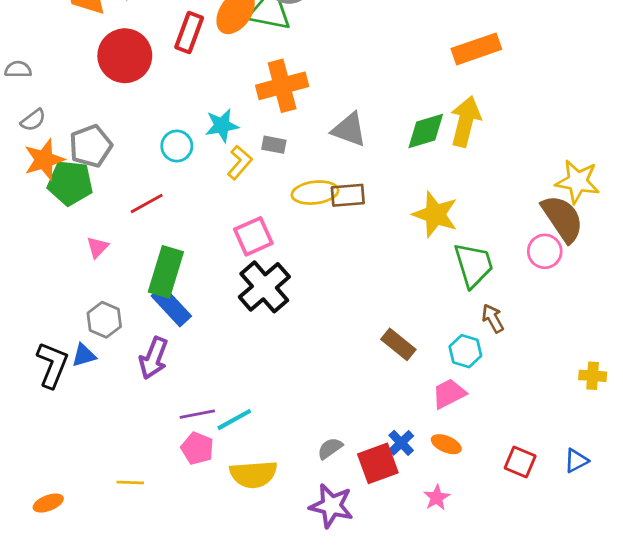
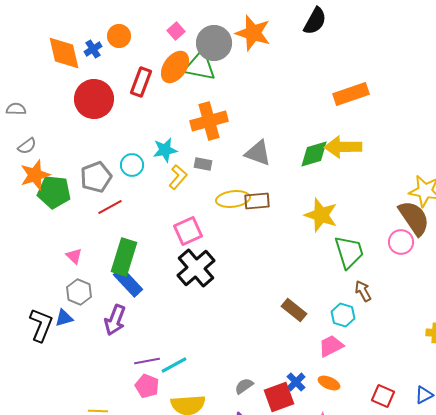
yellow arrow: (465, 121) -> (343, 147), turned -105
gray pentagon: (91, 146) -> (96, 177), moved
pink triangle: (97, 247) -> (74, 256), moved, turned -30

